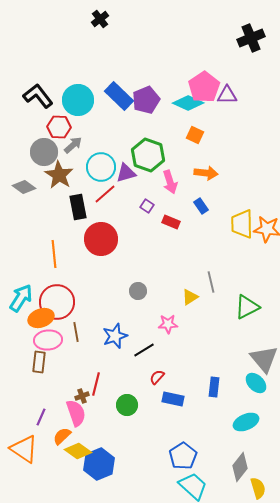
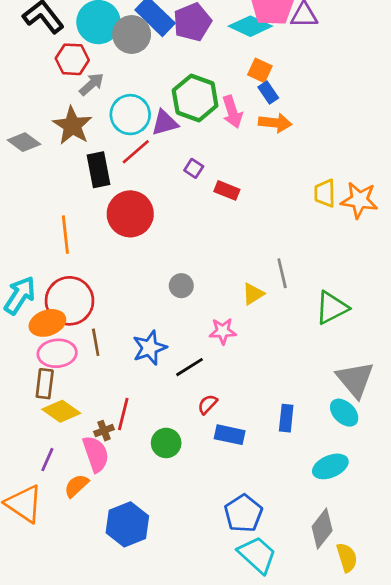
gray circle: (44, 152) -> (132, 34), moved
pink arrow: (170, 182) -> (232, 112), moved
blue rectangle: (201, 206) -> (268, 92), moved
yellow trapezoid: (242, 224) -> (325, 193), size x0.7
yellow diamond: (78, 451) -> (61, 411), moved

